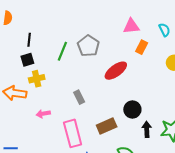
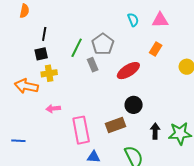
pink triangle: (131, 26) -> (160, 20), moved
cyan semicircle: (164, 30) -> (133, 20), moved
gray rectangle: (79, 97) -> (93, 65), moved
black circle: (132, 109) -> (134, 105), moved

